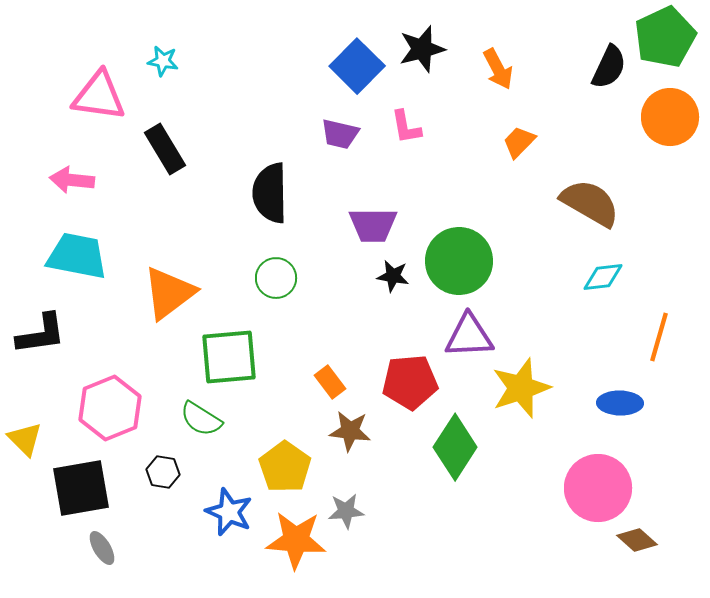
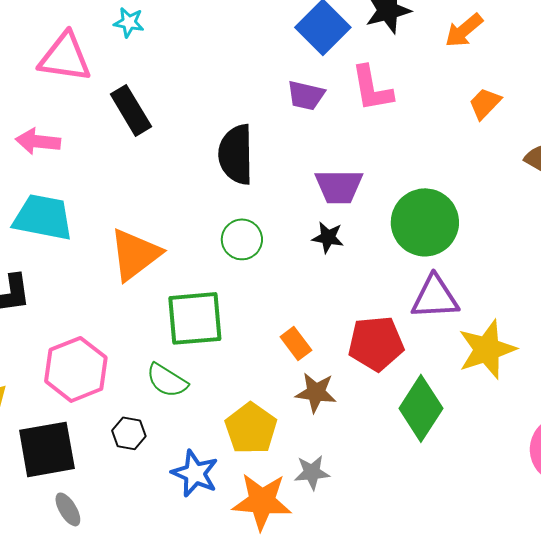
orange arrow: (498, 69) -> (464, 30), turned 78
pink L-shape: (406, 127) -> (372, 88), size x1.4
black star: (393, 276) -> (328, 237), moved

